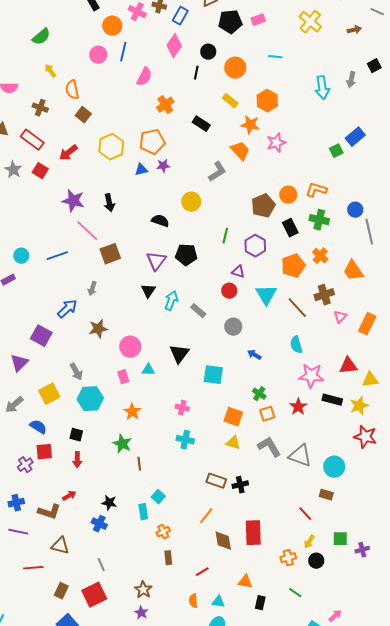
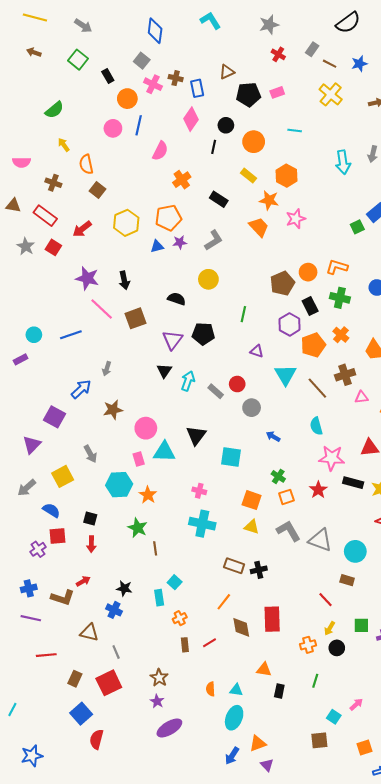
blue rectangle: (180, 16) -> (197, 88), turned -42
gray L-shape: (217, 172) -> (214, 240), moved
purple hexagon: (255, 246) -> (290, 324), moved
brown square: (110, 254) -> (136, 318), moved
red circle: (229, 291) -> (237, 384), moved
pink triangle: (340, 317) -> (361, 397), turned 40
cyan triangle: (148, 370) -> (164, 452), size x1.6
cyan hexagon: (90, 399) -> (119, 485), moved
cyan cross: (185, 440) -> (202, 524), size x1.4
brown triangle: (60, 546) -> (89, 633), moved
red line: (202, 572) -> (209, 643), moved
green line: (295, 593) -> (315, 681), turned 72

